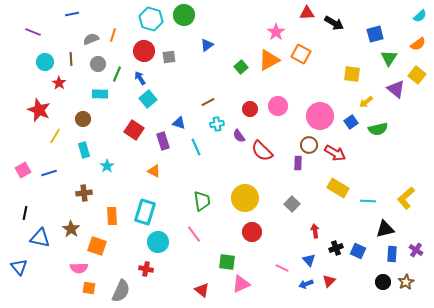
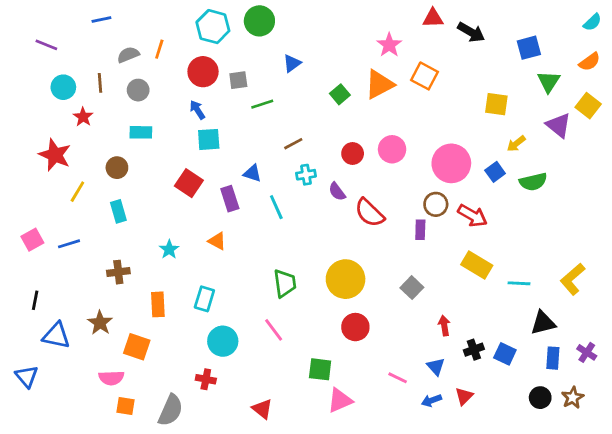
green line: (117, 74) -> (262, 104), moved, turned 49
cyan square: (148, 99) -> (209, 139), turned 36
cyan star: (107, 166) -> (169, 249), moved
cyan rectangle: (145, 212) -> (204, 299), size x0.7
red triangle: (202, 290) -> (262, 409), moved

